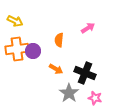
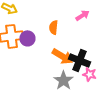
orange arrow: (56, 69) -> (62, 56), moved, size x1.5
pink star: (95, 98) -> (90, 74), moved

